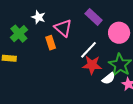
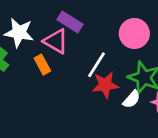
white star: (38, 17) -> (19, 33), size x1.5
purple rectangle: (94, 17) -> (70, 22), moved

